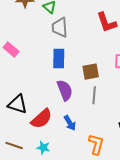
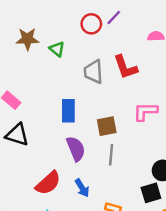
gray trapezoid: (60, 27) -> (93, 72), moved
black triangle: (18, 104) -> (17, 135), moved

